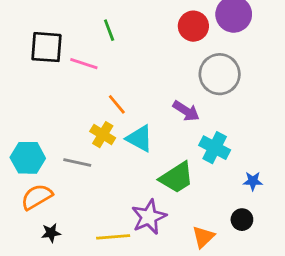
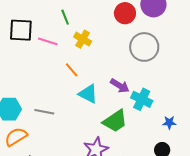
purple arrow: (186, 111) -> (120, 86), moved
yellow cross: (103, 135) -> (83, 39), moved

